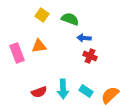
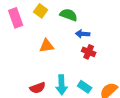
orange triangle: (39, 46) -> (47, 46), moved
pink rectangle: (17, 53) -> (16, 18), moved

